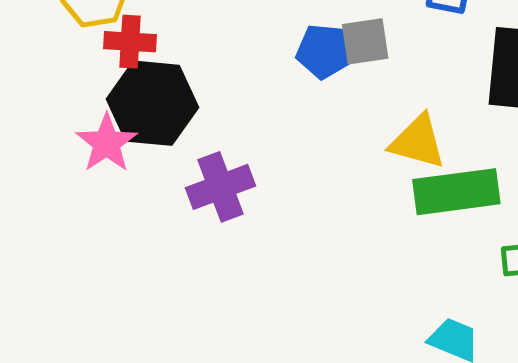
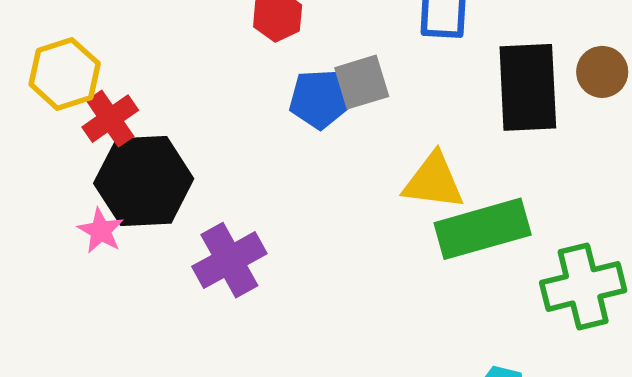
red cross: (130, 42) -> (110, 119), turned -30
pink star: (107, 143) -> (101, 231), size x0.7

